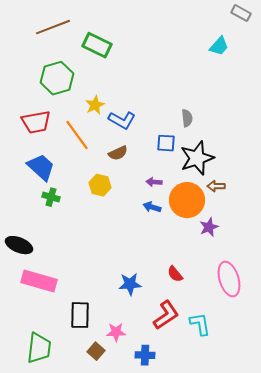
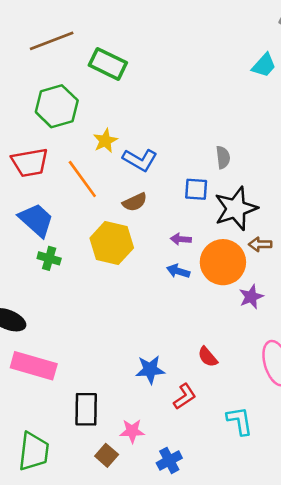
yellow hexagon: (100, 185) -> (112, 243), size x1.5
red L-shape: (166, 315) -> (185, 396), moved, size x0.7
blue cross: (145, 355) -> (169, 460), turned -30

